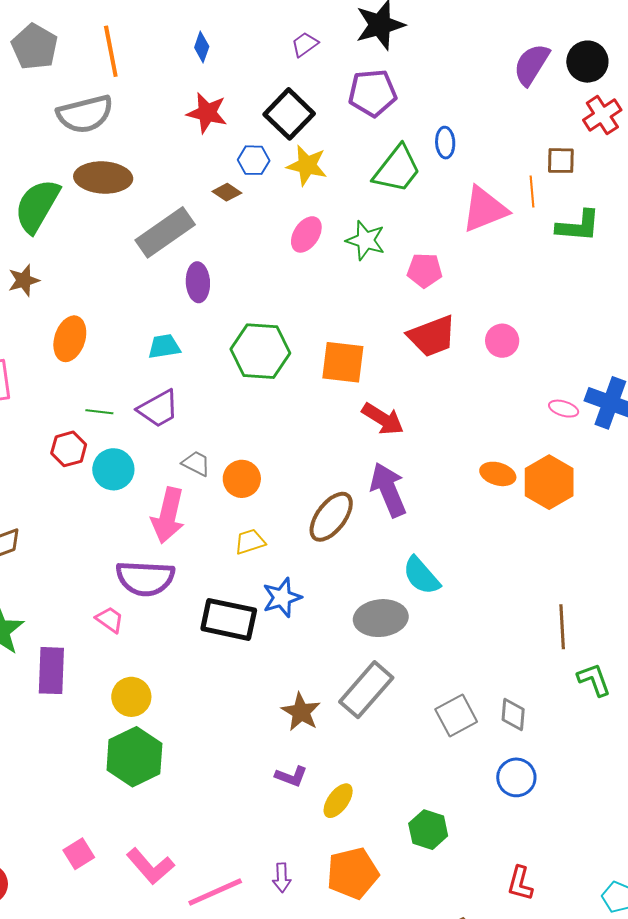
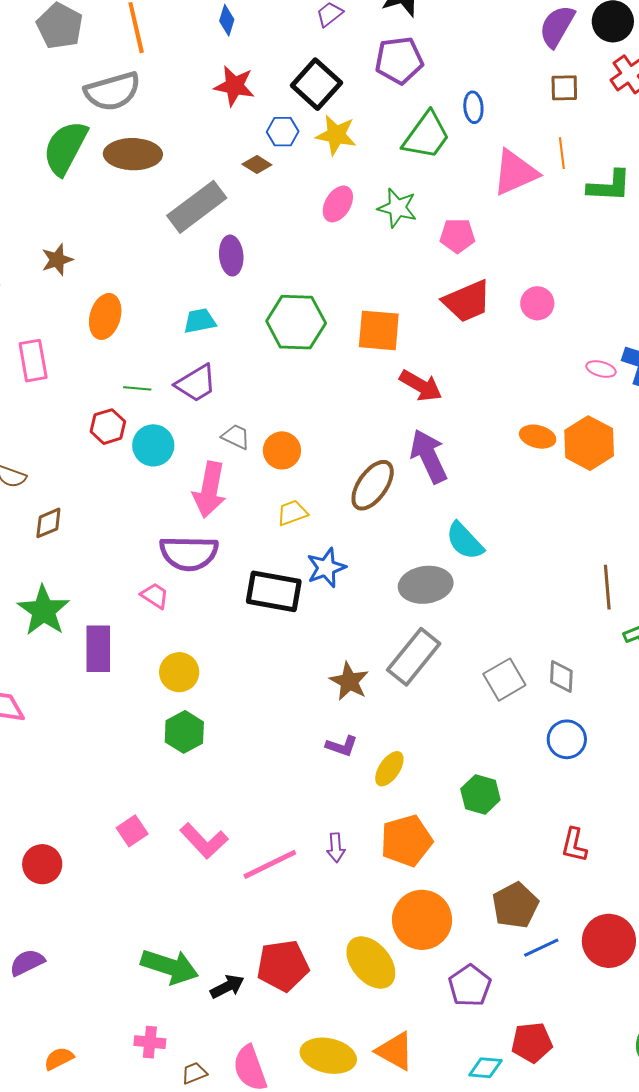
brown square: (561, 161) -> (564, 88), moved
green semicircle: (37, 206) -> (65, 148), moved
green hexagon: (134, 757) -> (184, 732), size x0.7

